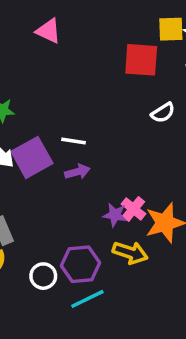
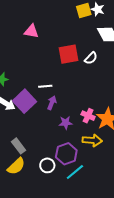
pink triangle: (48, 31) -> (31, 31), moved
red square: (141, 60) -> (68, 54), moved
purple arrow: (77, 172) -> (52, 103), turned -40
purple star: (115, 215) -> (66, 123), moved

